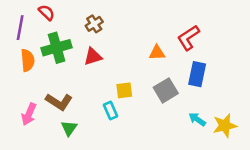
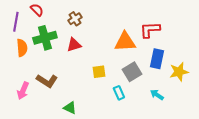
red L-shape: (188, 38) -> (150, 30), turned 30
orange triangle: (157, 53) -> (125, 42), size x1.6
cyan rectangle: (110, 110) -> (119, 93), moved
yellow star: (225, 126) -> (179, 72), moved
green triangle: (69, 128) -> (70, 108), moved, turned -40

